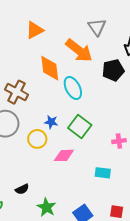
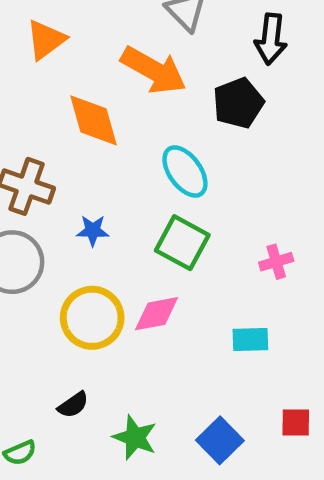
cyan ellipse: (73, 88) -> (185, 171), moved
blue star: (51, 122) -> (93, 231), moved
yellow circle: (37, 139) -> (92, 318), moved, size x1.4

